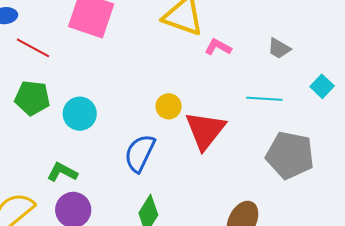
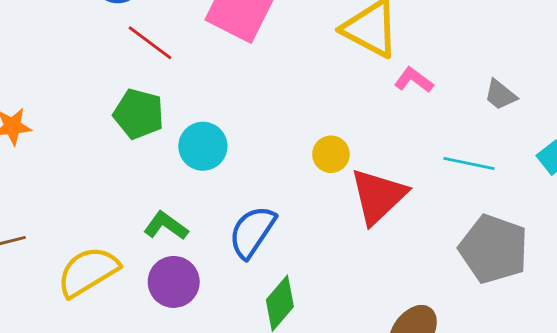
blue semicircle: (140, 153) -> (252, 232), moved

